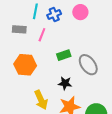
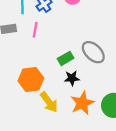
green rectangle: (64, 55) -> (66, 58), moved
orange hexagon: (25, 65) -> (31, 79), moved

